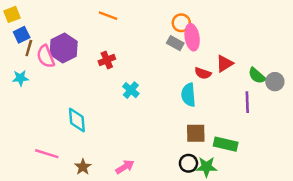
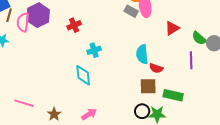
pink semicircle: (46, 56) -> (23, 22), turned 30
red semicircle: (203, 73) -> (156, 68), moved
cyan cross: (131, 90) -> (94, 50), turned 32
cyan diamond: (77, 120) -> (83, 75), moved

